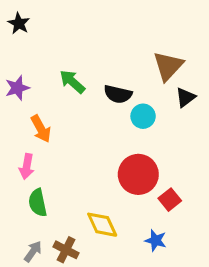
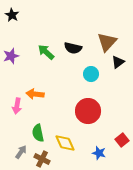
black semicircle: (118, 94) -> (73, 48), moved
orange arrow: (41, 129) -> (35, 94), moved, turned 126
red square: (170, 200) -> (122, 140), moved
green semicircle: (38, 203) -> (38, 133), moved
gray arrow: (33, 251) -> (21, 152), moved

